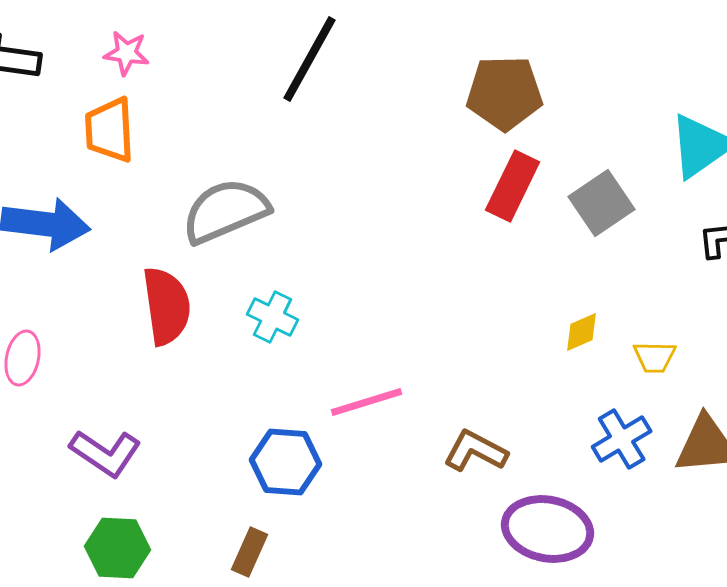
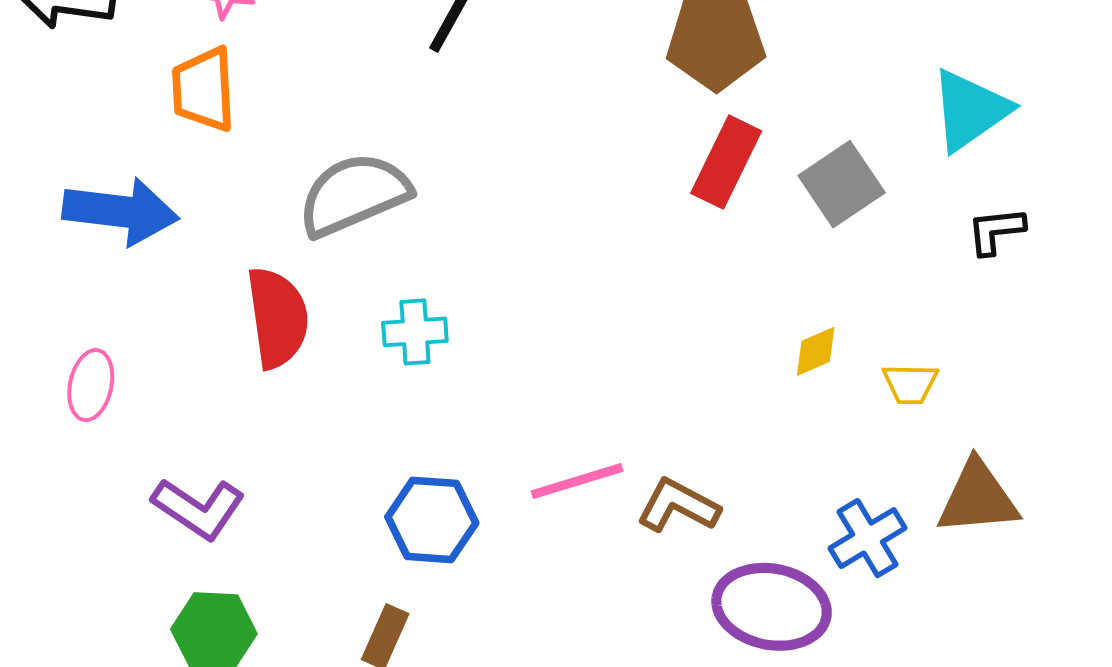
cyan cross: (273, 317) -> (415, 332), turned -30
pink line: (367, 402) -> (577, 481), moved
blue cross: (622, 439) -> (867, 538), moved

